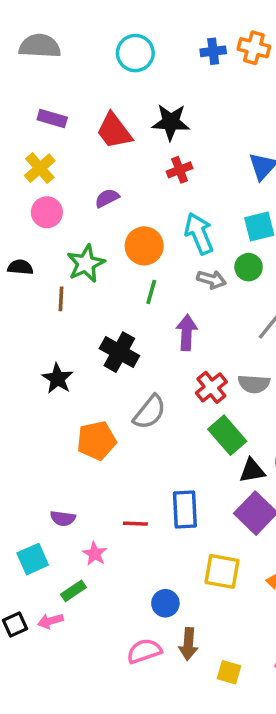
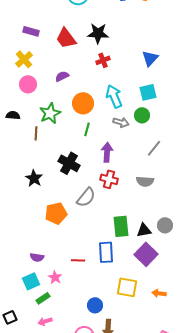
red cross: (211, 387) -> (109, 179), moved, turned -36
green rectangle: (227, 435) -> (121, 226), moved, turned 35
cyan square: (33, 559) -> (31, 281), moved
pink arrow: (50, 621) -> (45, 321), moved

